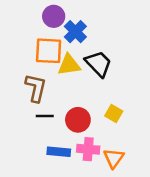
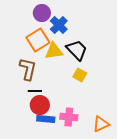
orange square: (49, 51) -> (38, 40), turned -35
yellow square: (114, 113) -> (80, 75), moved
red circle: (78, 120) -> (40, 105), moved
orange triangle: (114, 158) -> (101, 124), moved, turned 30

